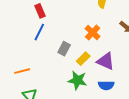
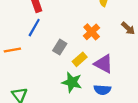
orange line: (22, 71) -> (12, 50), moved

